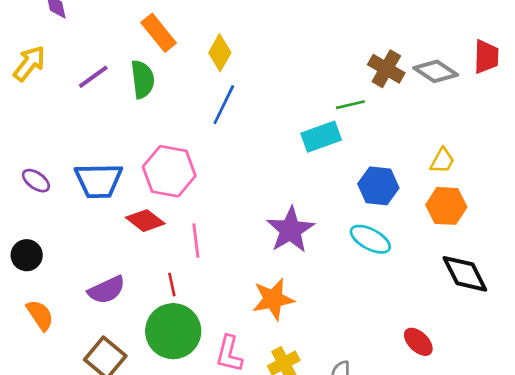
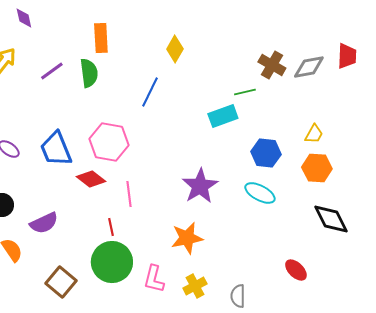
orange rectangle: (159, 33) -> (101, 38), turned 36
yellow diamond: (220, 53) -> (175, 49), moved
gray diamond: (436, 71) -> (309, 67), turned -44
blue trapezoid: (99, 181) -> (56, 149), turned 69
purple semicircle: (107, 290) -> (44, 223), moved

